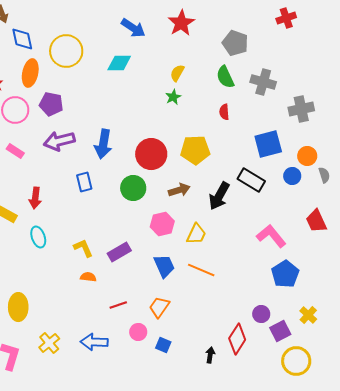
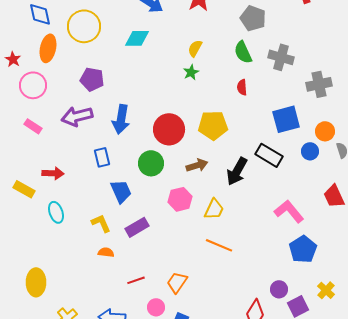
purple pentagon: (51, 104) -> (92, 79), moved
red arrow: (35, 198) -> (53, 173), turned -95
blue trapezoid: (164, 266) -> (121, 191), moved

